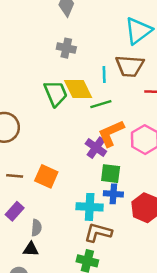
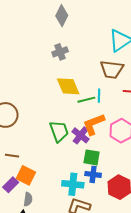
gray cross: (66, 48) -> (60, 52), turned -35
cyan line: (104, 74) -> (99, 96), moved
green trapezoid: (56, 93) -> (59, 131), moved
orange square: (46, 176) -> (26, 175), moved

